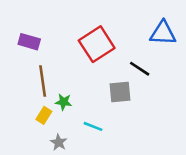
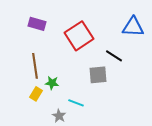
purple rectangle: (29, 42) -> (37, 24), moved
gray star: (59, 142) -> (59, 116), moved

